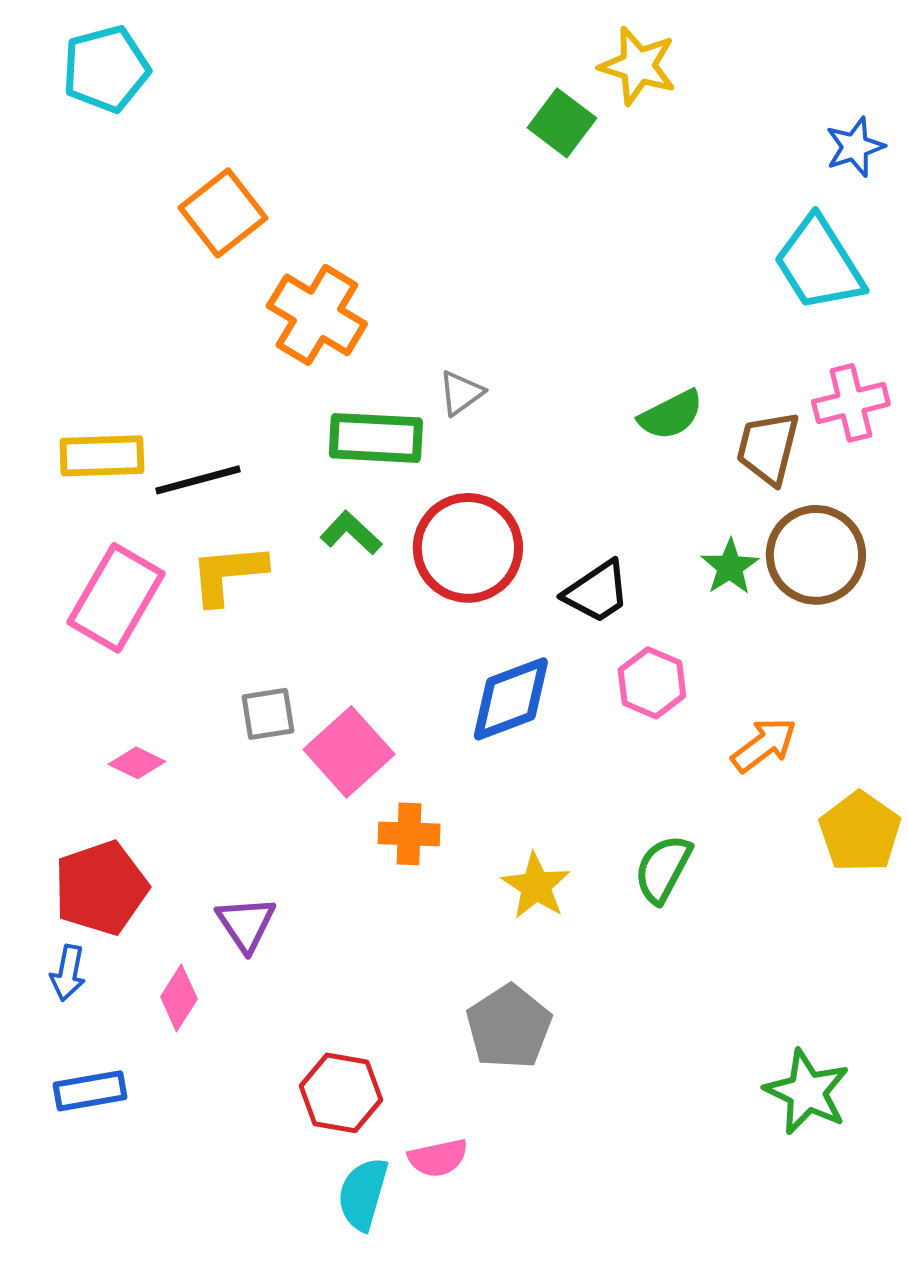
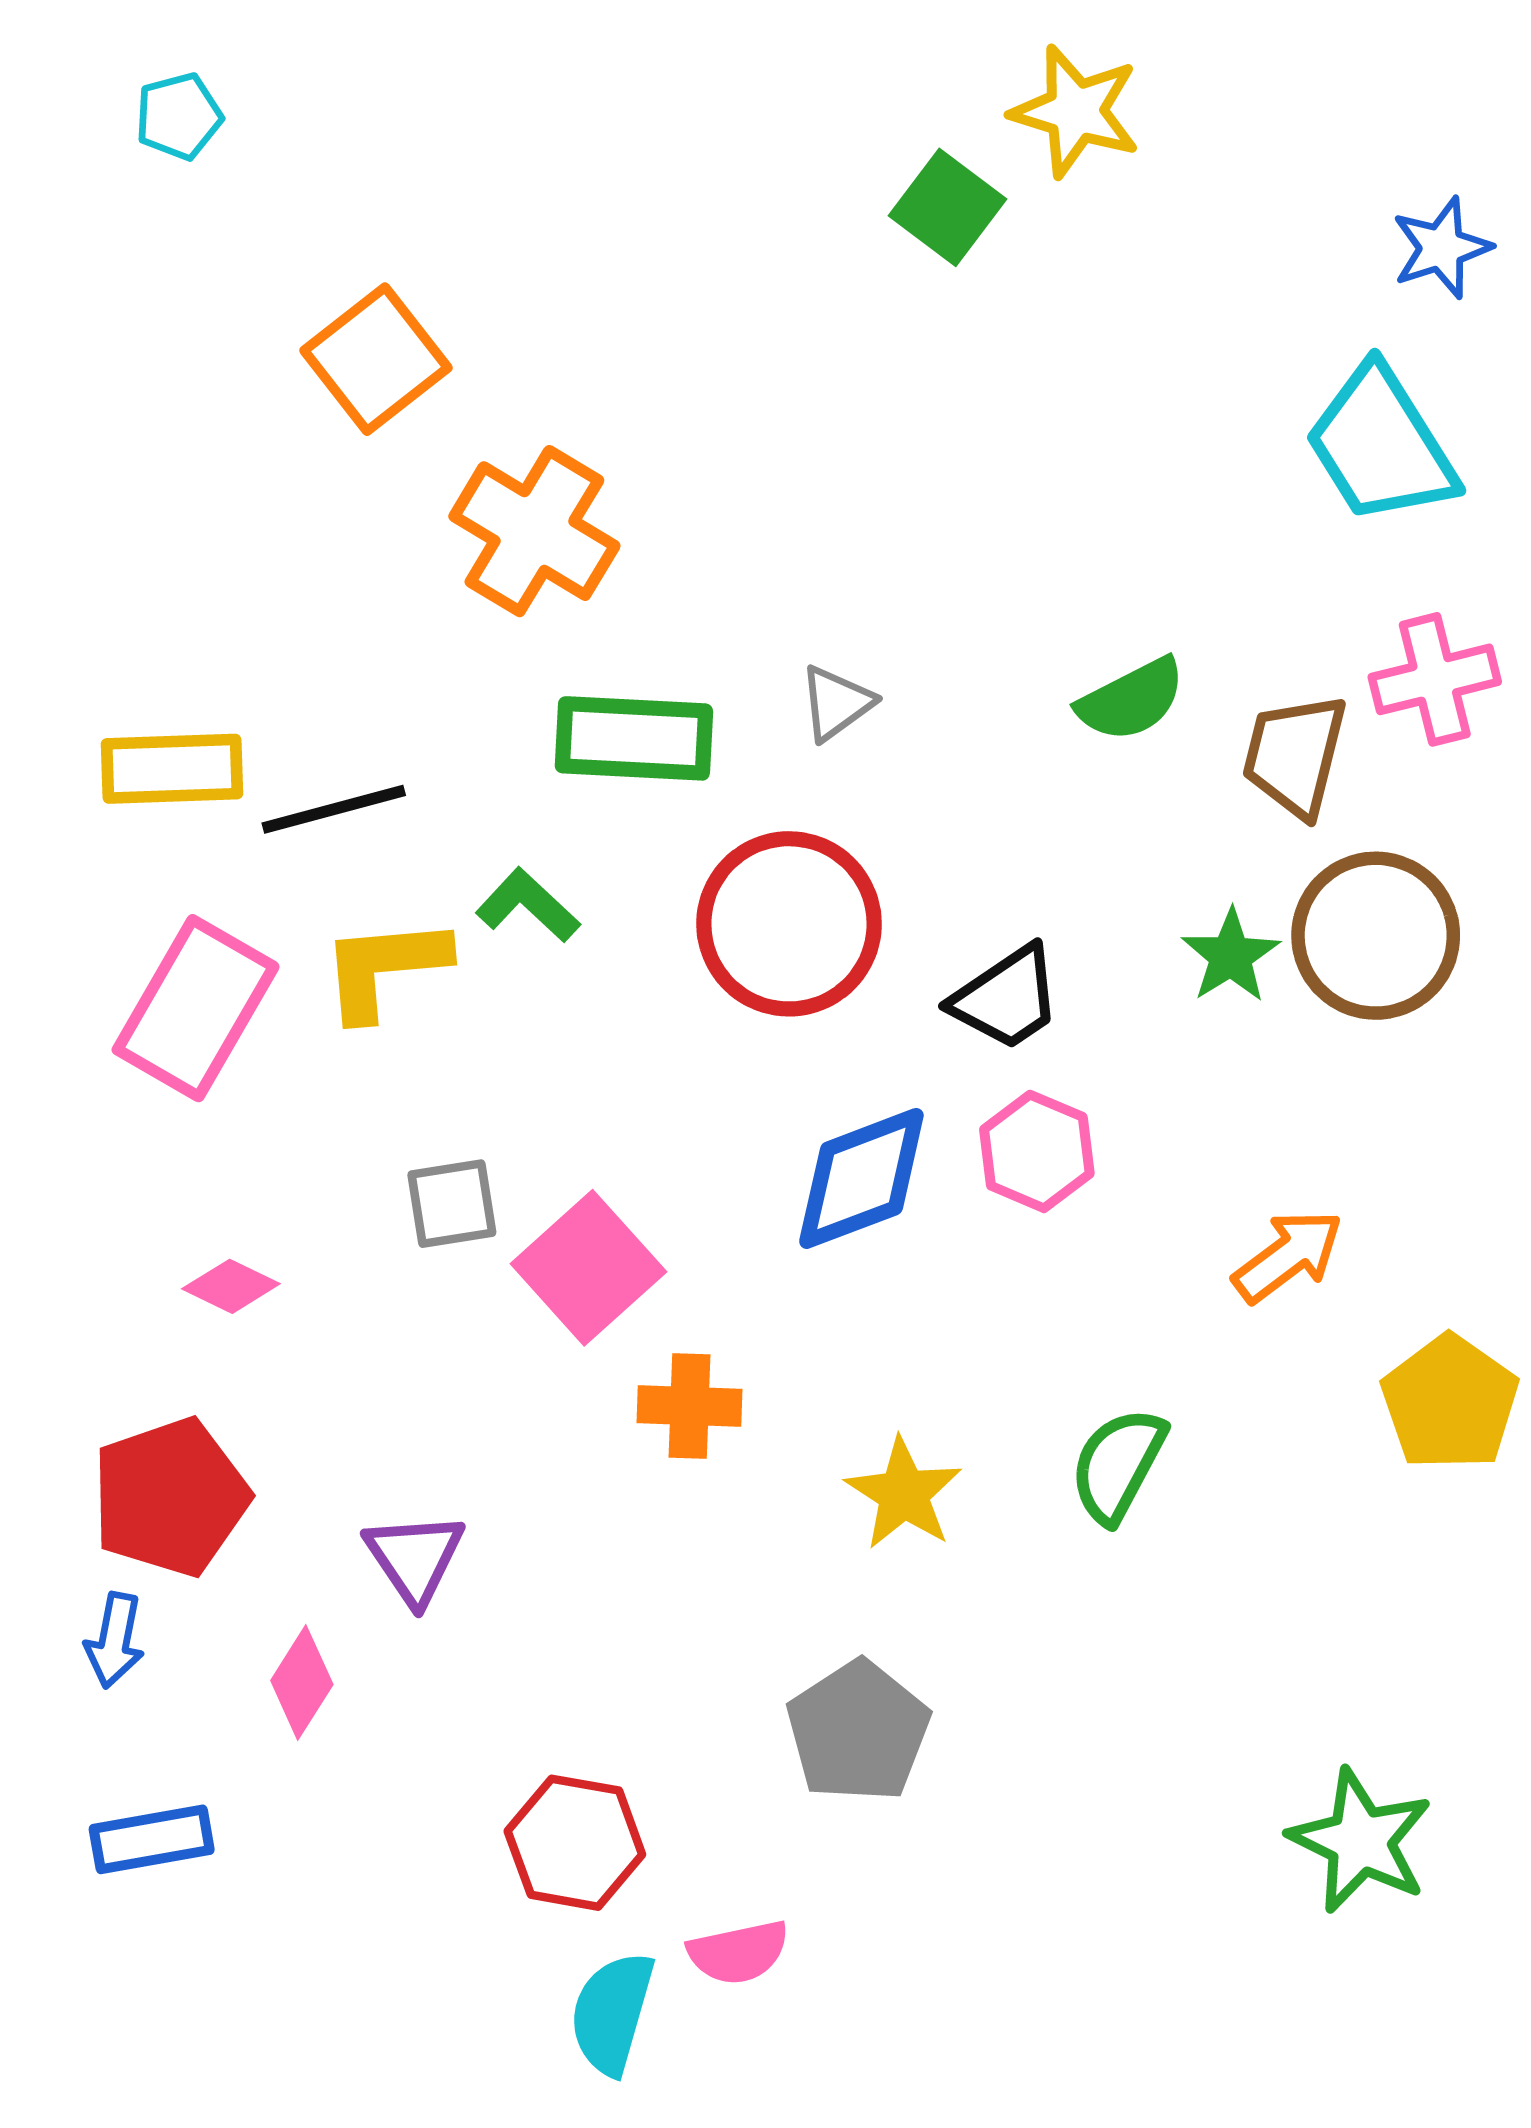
cyan pentagon: (106, 69) -> (179, 116), size x0.6
gray triangle: (461, 393) -> (836, 703), moved
green L-shape: (351, 533) -> (528, 905), moved
pink hexagon: (652, 683) -> (1037, 1151), moved

